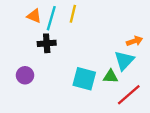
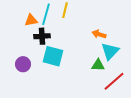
orange triangle: (34, 16) -> (31, 20), moved, turned -32
orange arrow: (134, 41) -> (99, 34), moved, turned -144
cyan square: (84, 79) -> (53, 56), moved

